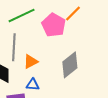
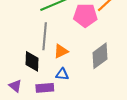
pink pentagon: (54, 25) -> (85, 15), turned -30

